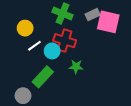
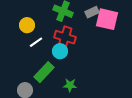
cyan circle: (52, 51) -> (60, 51), moved
green star: (76, 67) -> (70, 85), moved

